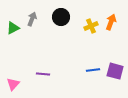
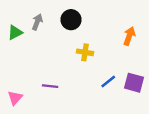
orange arrow: (111, 22) -> (129, 36), moved
yellow cross: (91, 26) -> (85, 52), moved, turned 32
blue line: (93, 70) -> (108, 81), turned -32

